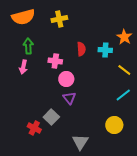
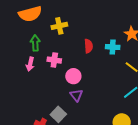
yellow cross: (59, 19) -> (59, 26), moved
pink cross: (55, 61) -> (54, 60), moved

